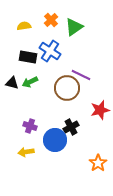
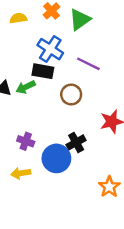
black rectangle: (28, 57) -> (43, 71), moved
purple line: (81, 75) -> (88, 64), moved
brown circle: (67, 88) -> (71, 95), size x0.7

